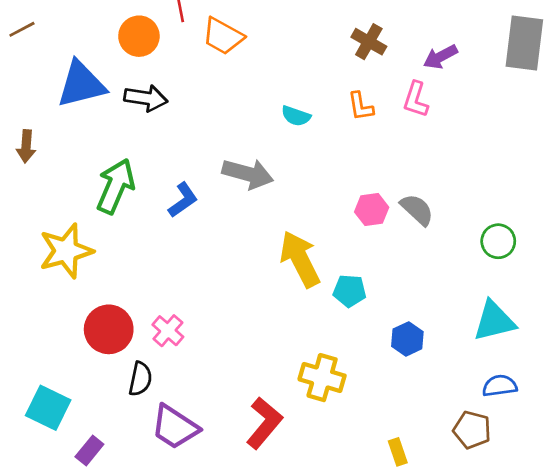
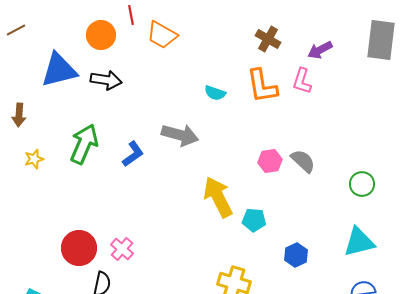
orange L-shape: (361, 106) -> (262, 86), size x1.6
yellow star: (66, 251) -> (34, 159), moved, size x0.5

